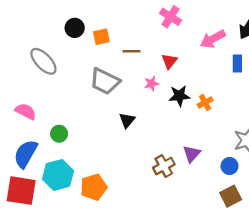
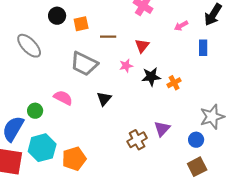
pink arrow: (213, 39) -> (181, 26), size x0.6
pink semicircle: (26, 111) -> (63, 98), moved
green circle: (59, 134) -> (35, 111), moved

